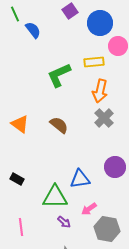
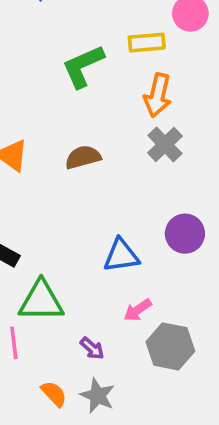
brown semicircle: (59, 125) -> (83, 157), turned -54
green triangle: (55, 197) -> (41, 301), moved
purple arrow: (64, 222) -> (92, 348), moved

